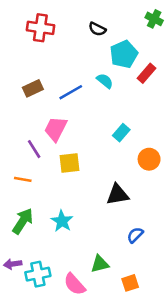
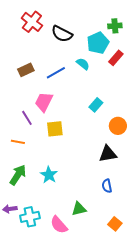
green cross: (154, 19) -> (115, 26), moved, turned -32
red cross: (40, 28) -> (32, 22), turned 30
black semicircle: (97, 29) -> (62, 34), moved, size x1.5
black triangle: (117, 195) -> (108, 154), moved
blue semicircle: (135, 235) -> (107, 186), turned -56
orange square: (130, 283) -> (115, 224), moved, turned -32

